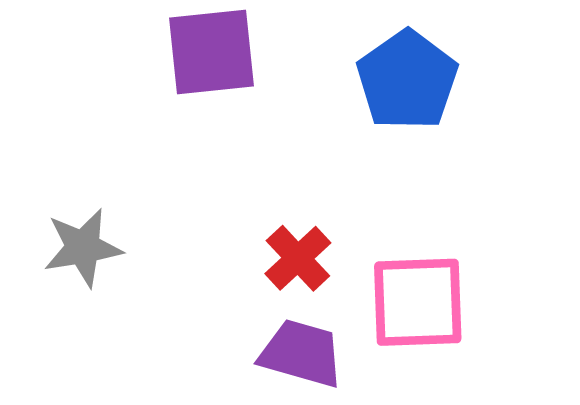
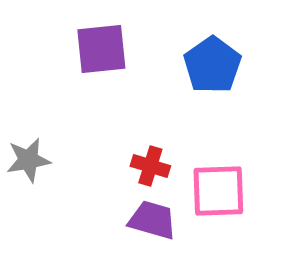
red cross: (298, 258) -> (150, 166), turned -30

